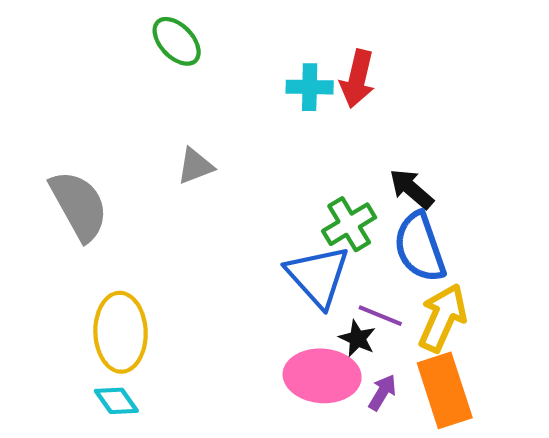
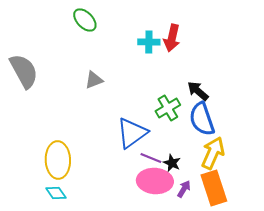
gray semicircle: (79, 205) -> (24, 71), moved
blue triangle: (318, 276) -> (132, 133), moved, turned 36
purple line: (380, 316) -> (151, 158), moved

